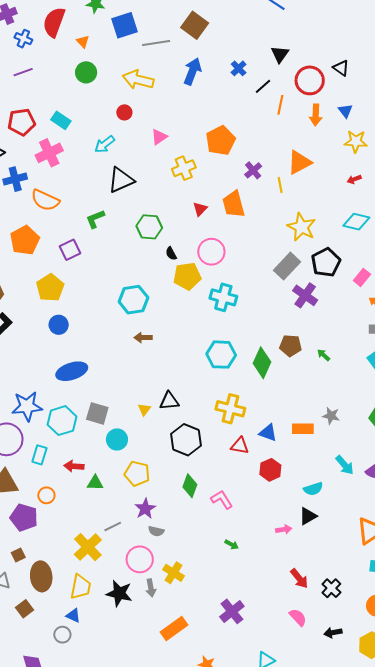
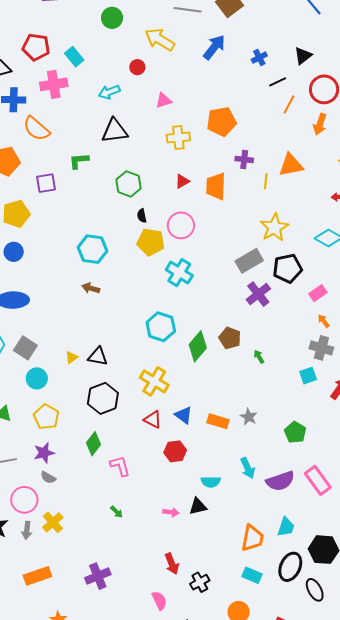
purple cross: (253, 170) -> (244, 159), turned 30

